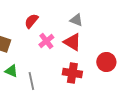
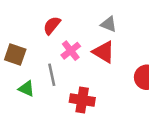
red cross: (72, 73) -> (82, 100), moved
gray line: (31, 81) -> (52, 75), moved

